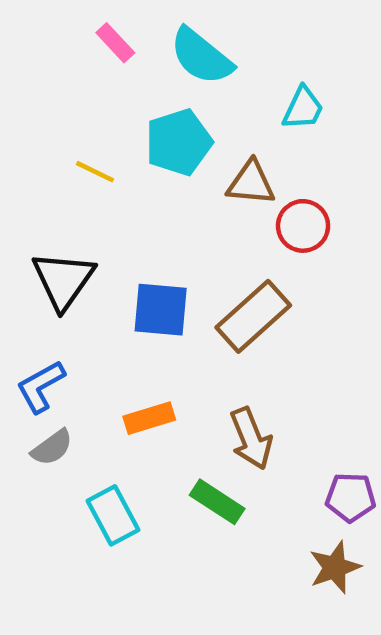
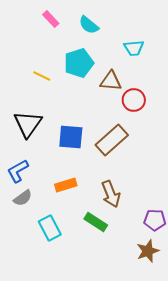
cyan semicircle: (201, 56) -> (89, 25), size x0.7
cyan trapezoid: (303, 108) -> (134, 48), turned 60

